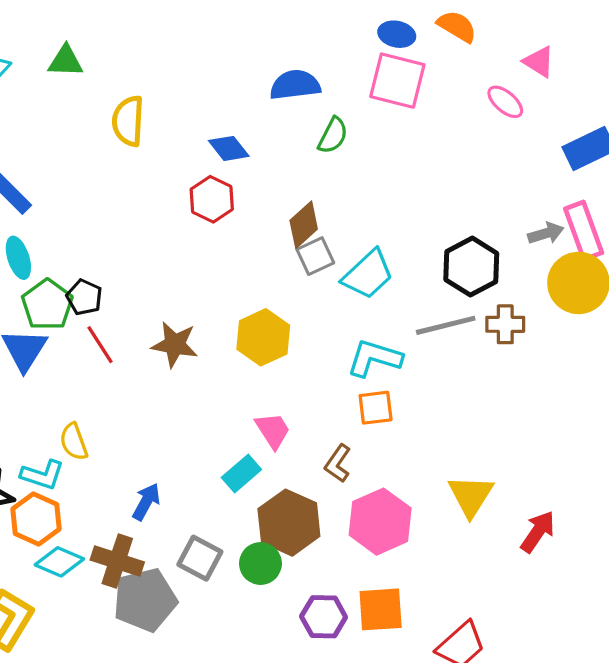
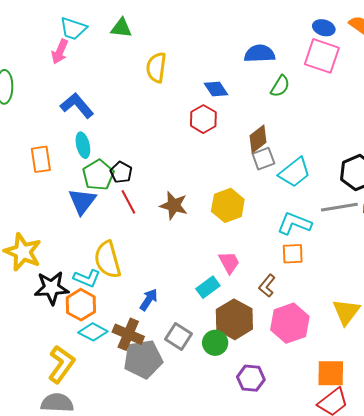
yellow semicircle: (74, 442) -> (108, 260), size x1.6
orange square: (381, 609) -> (331, 373), moved

